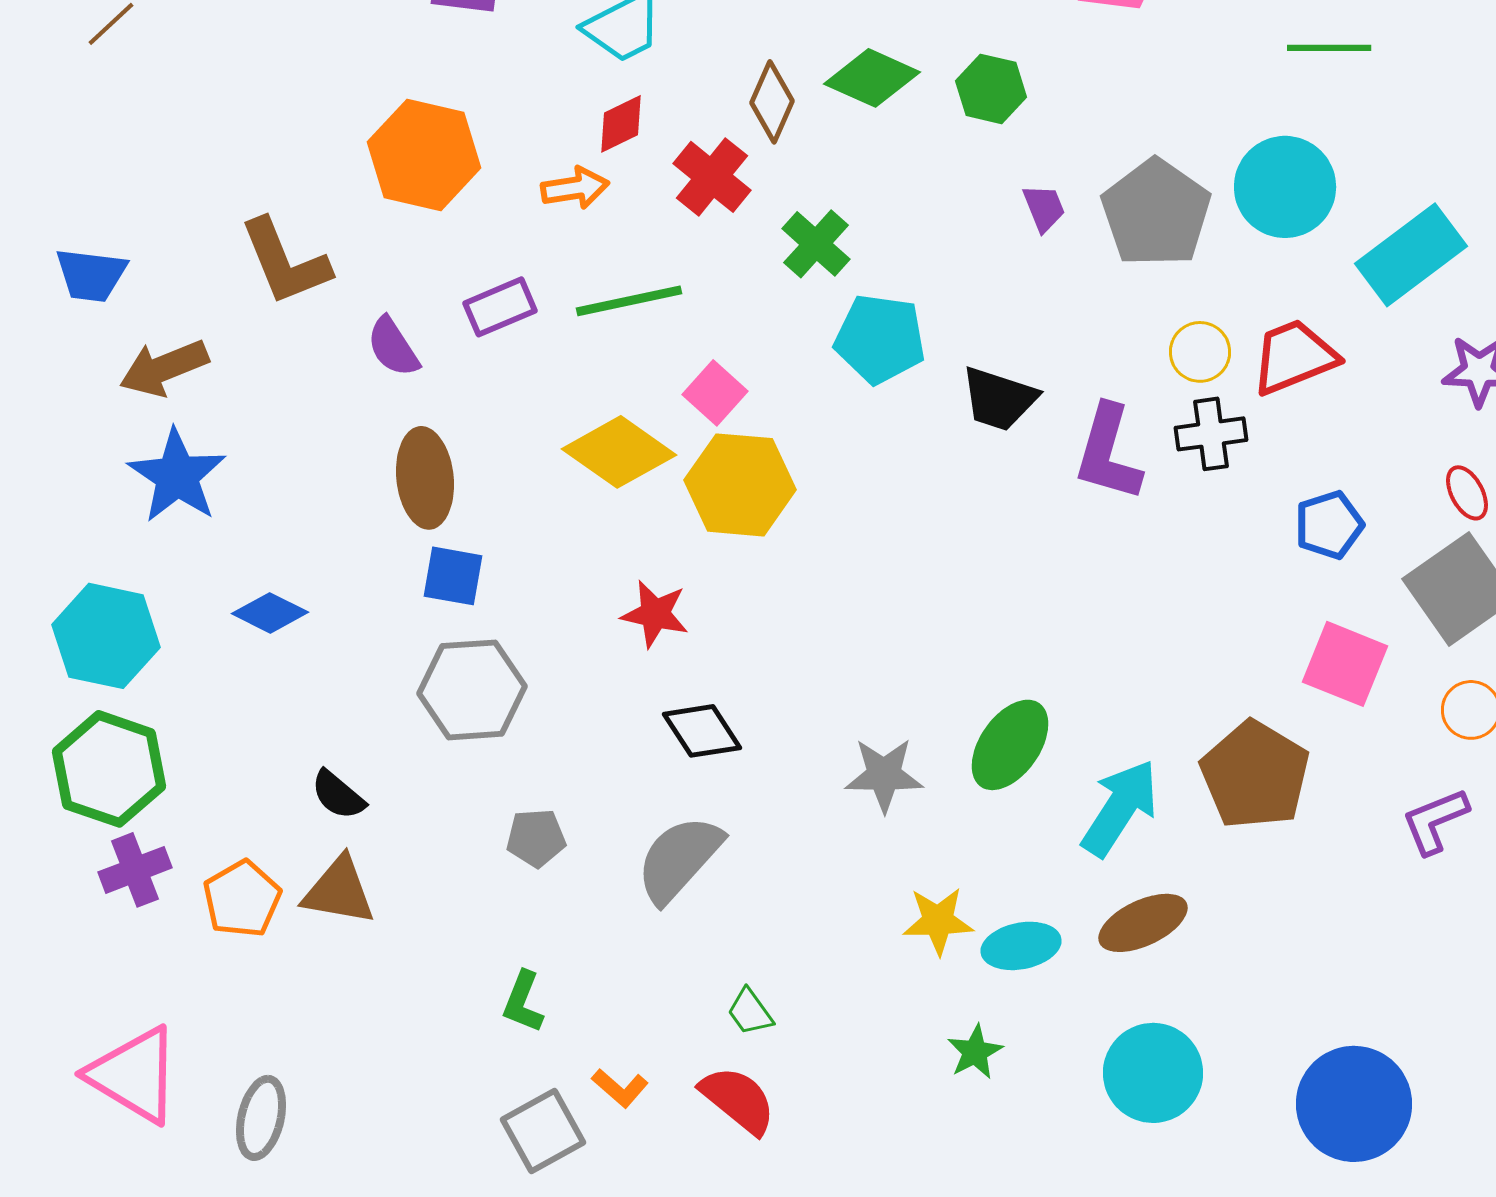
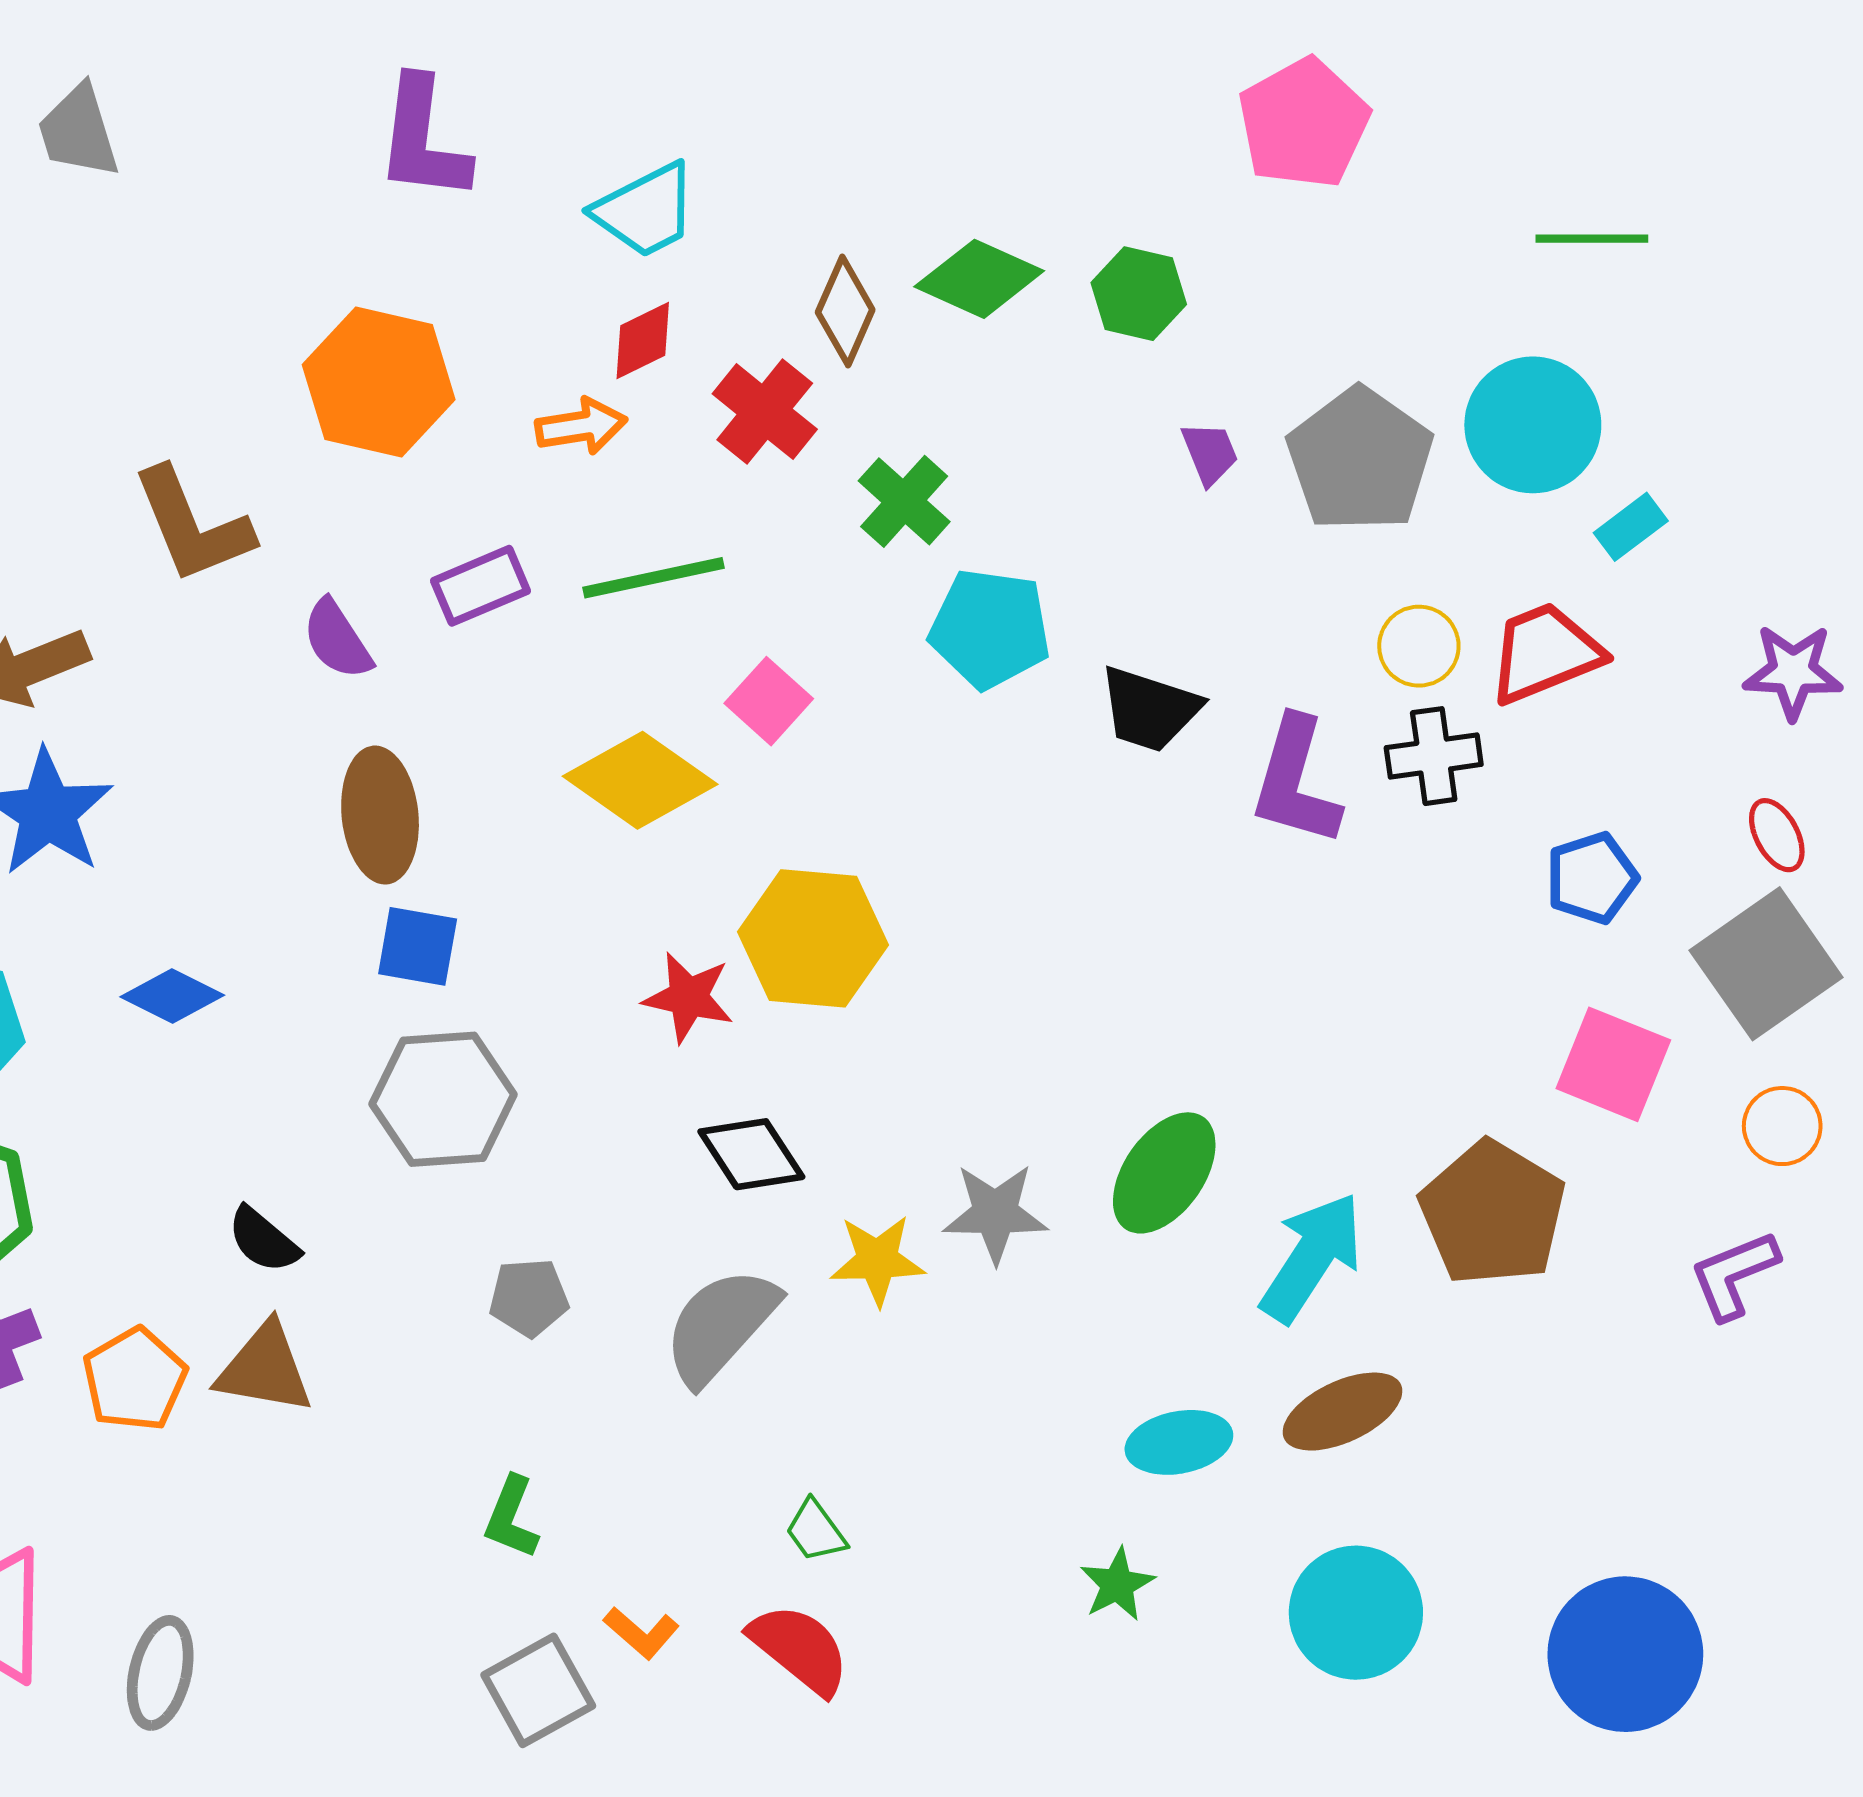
cyan rectangle: (1411, 255) -> (1631, 527), moved, size x0.5
yellow hexagon: (740, 485) -> (813, 938), moved
yellow star: (938, 921) -> (877, 1260), moved

